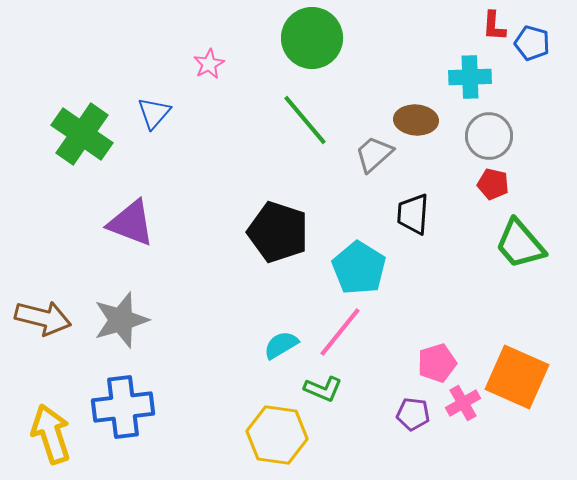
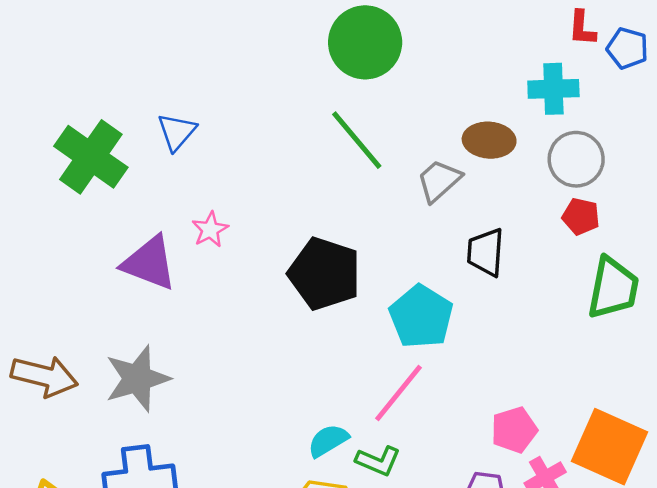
pink star: (209, 64) -> (210, 230), moved
green trapezoid: (520, 244) -> (613, 288), turned -128
cyan semicircle: (281, 345) -> (328, 441), moved

